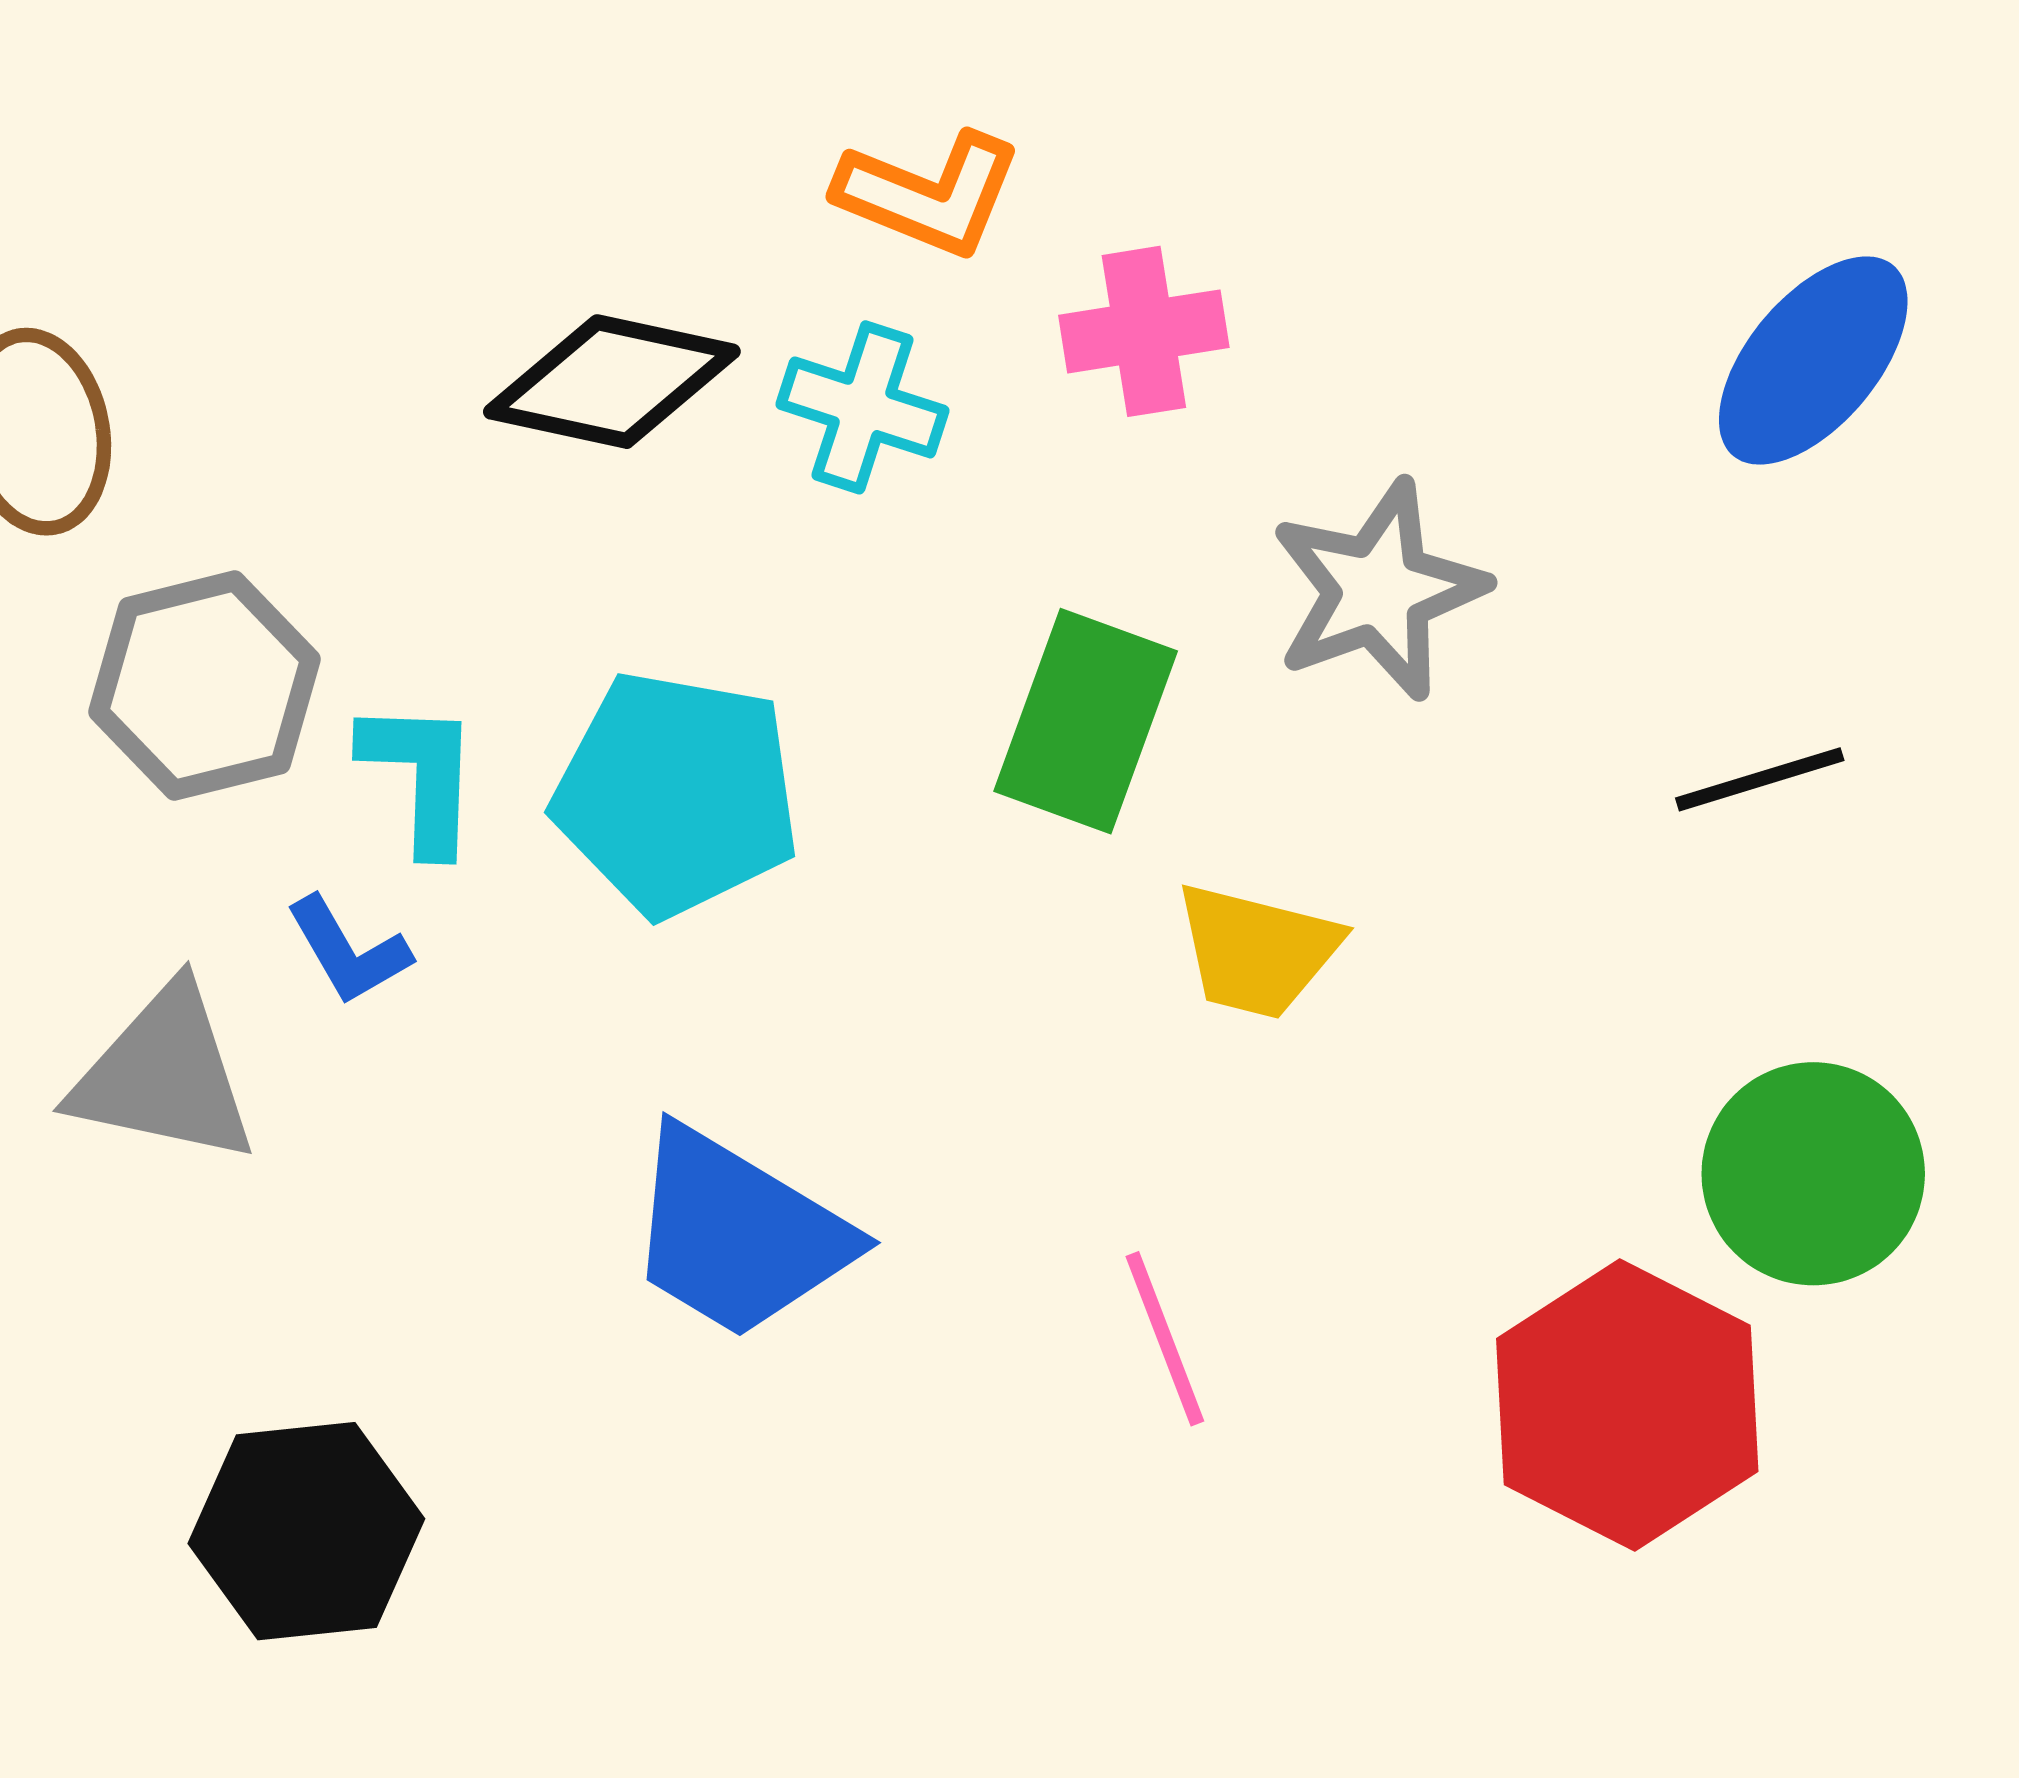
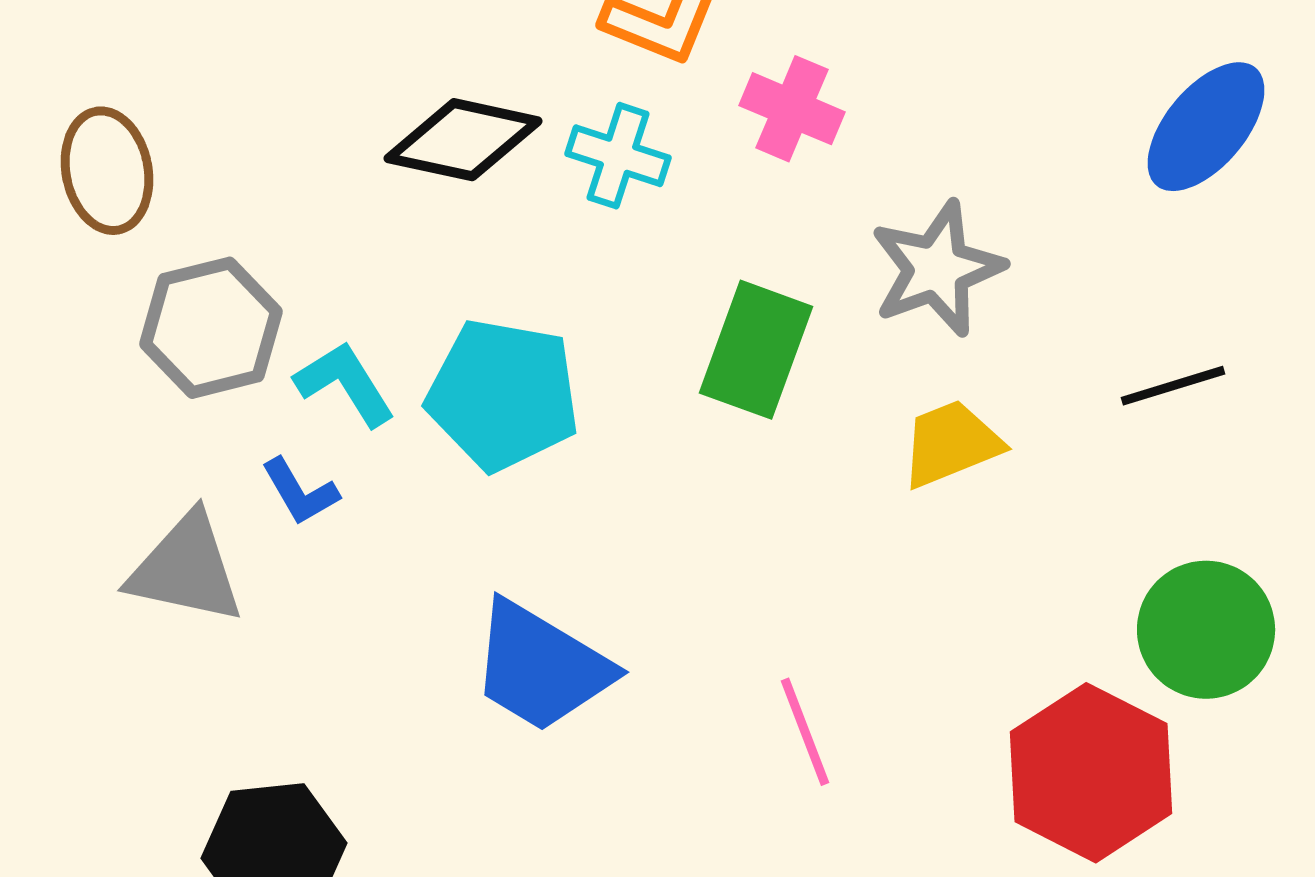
pink cross: (1144, 331) -> (792, 109), turned 32
cyan L-shape: (421, 776) -> (345, 384), turned -34
yellow trapezoid: (1257, 951) -> (951, 444), moved, turned 144

